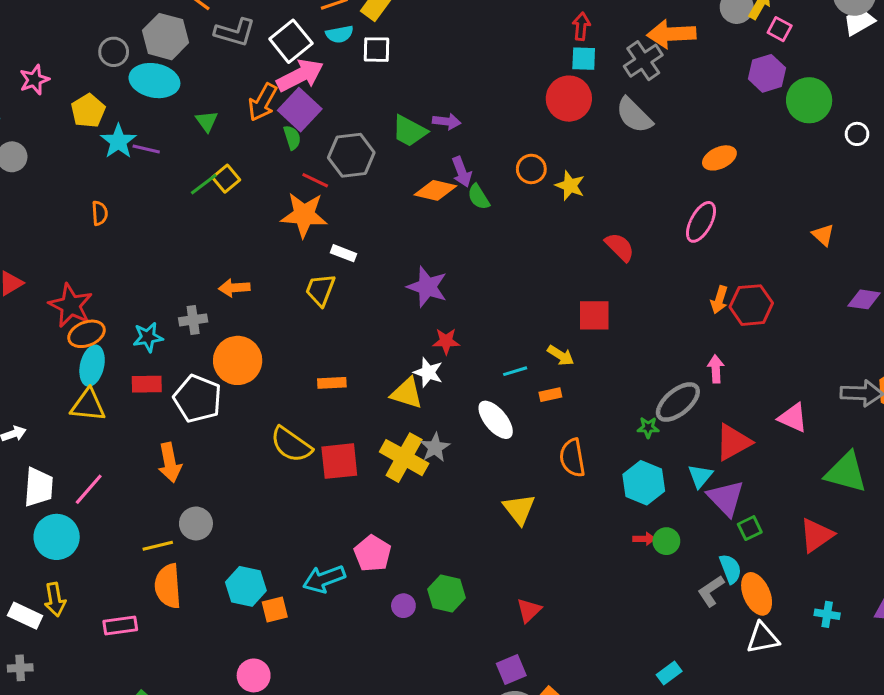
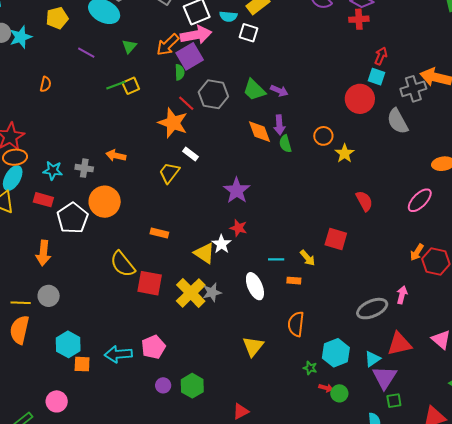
cyan star: (118, 141) -> (21, 37), moved
orange diamond: (435, 190) -> (259, 132), turned 40
green star: (648, 427) -> (310, 368), moved

